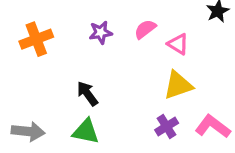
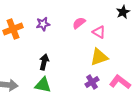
purple star: (101, 33) -> (43, 24), moved
black arrow: (87, 94) -> (44, 62), turned 49

